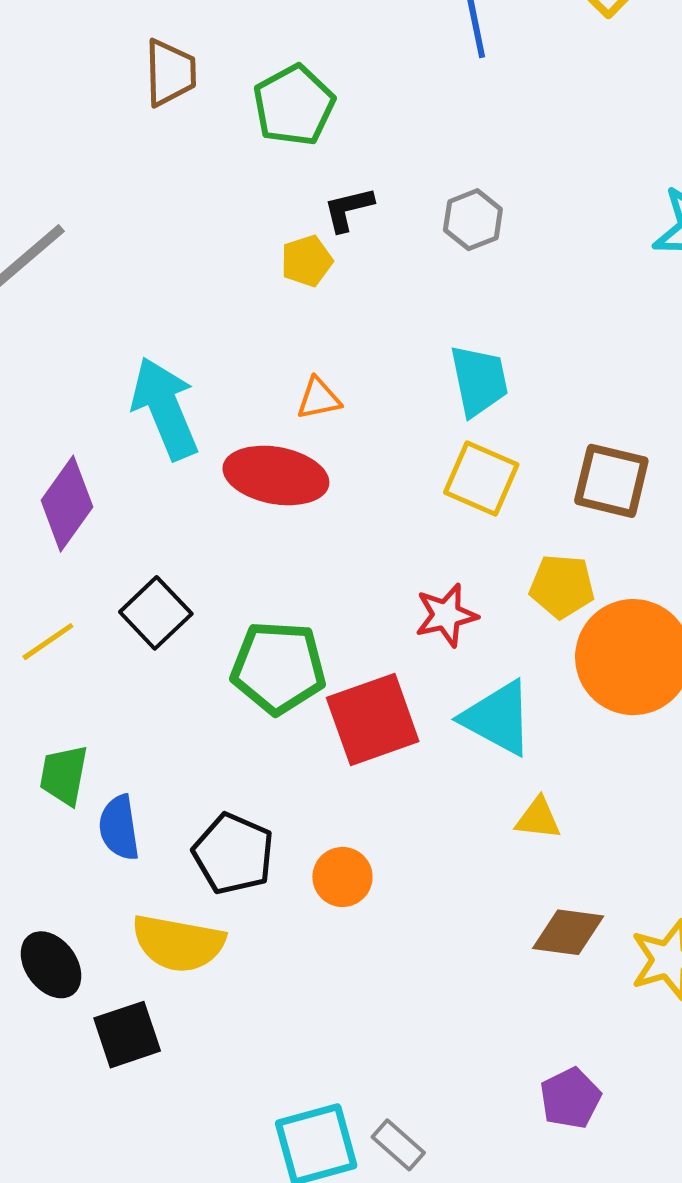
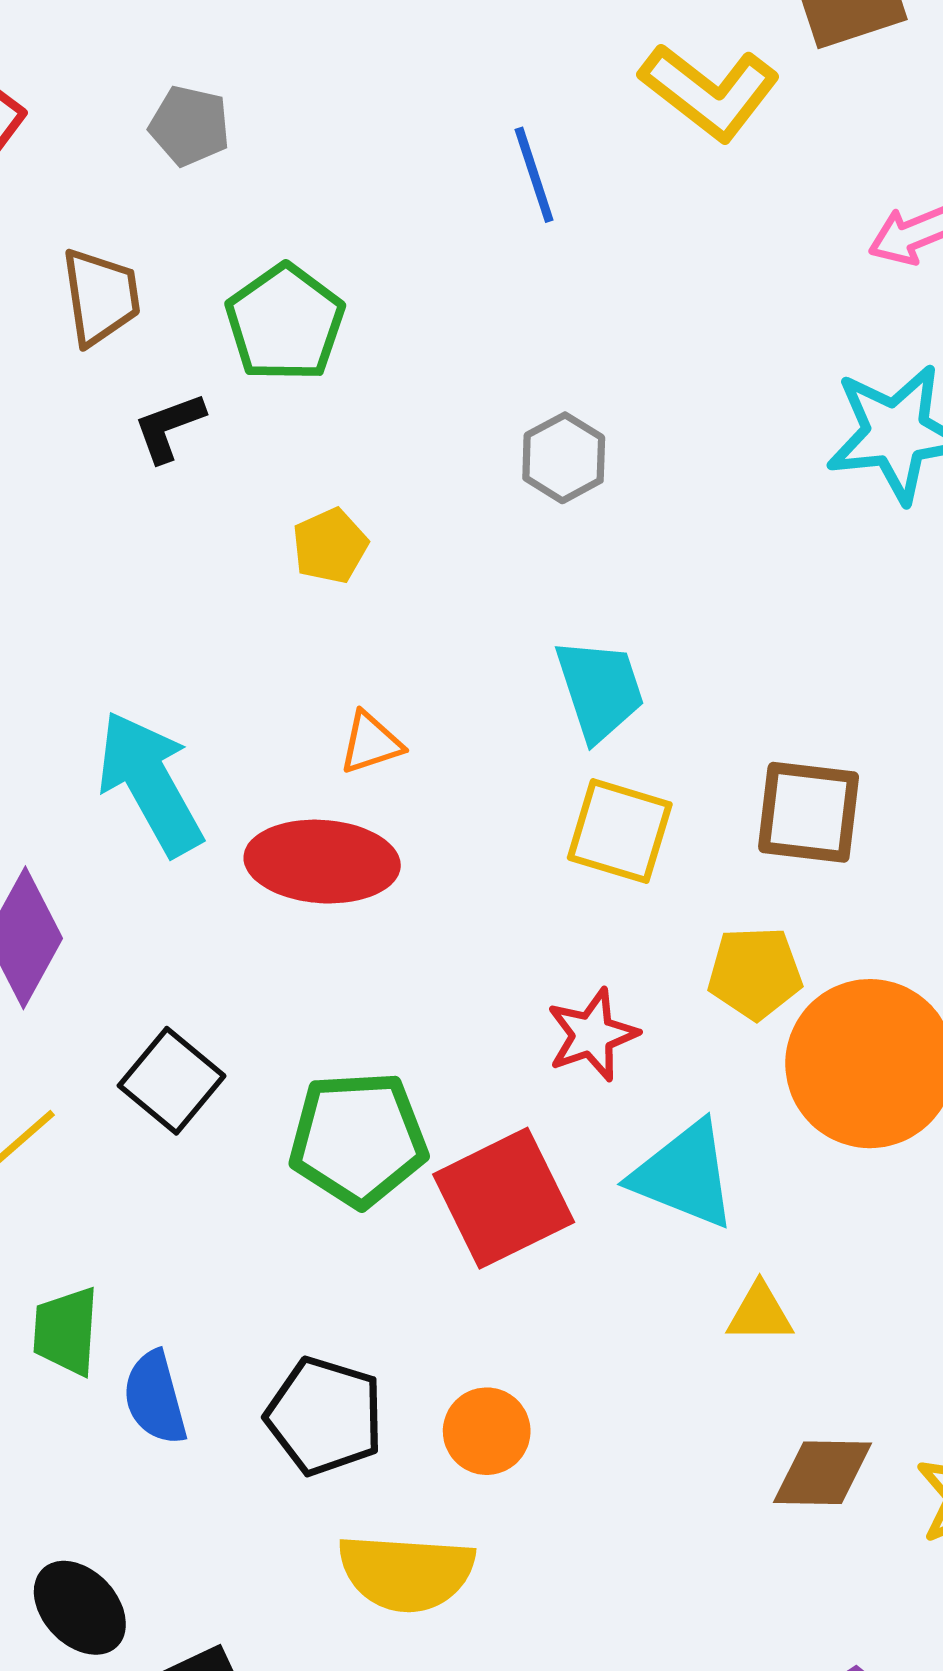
black L-shape: (348, 209) -> (169, 427), moved
yellow semicircle: (178, 943) -> (406, 1573), moved

